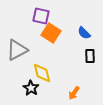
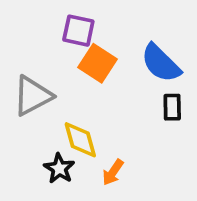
blue semicircle: (84, 33) -> (161, 63), size x1.6
orange arrow: (74, 93) -> (113, 172), moved

